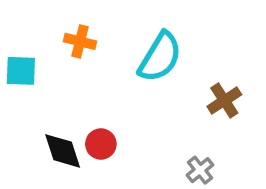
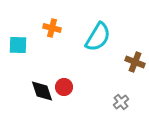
brown cross: (224, 101) -> (135, 62), turned -36

